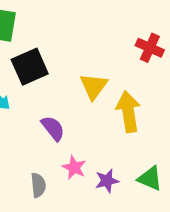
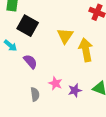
black square: (30, 67) -> (28, 26), turned -35
purple semicircle: (53, 128) -> (30, 62), moved

